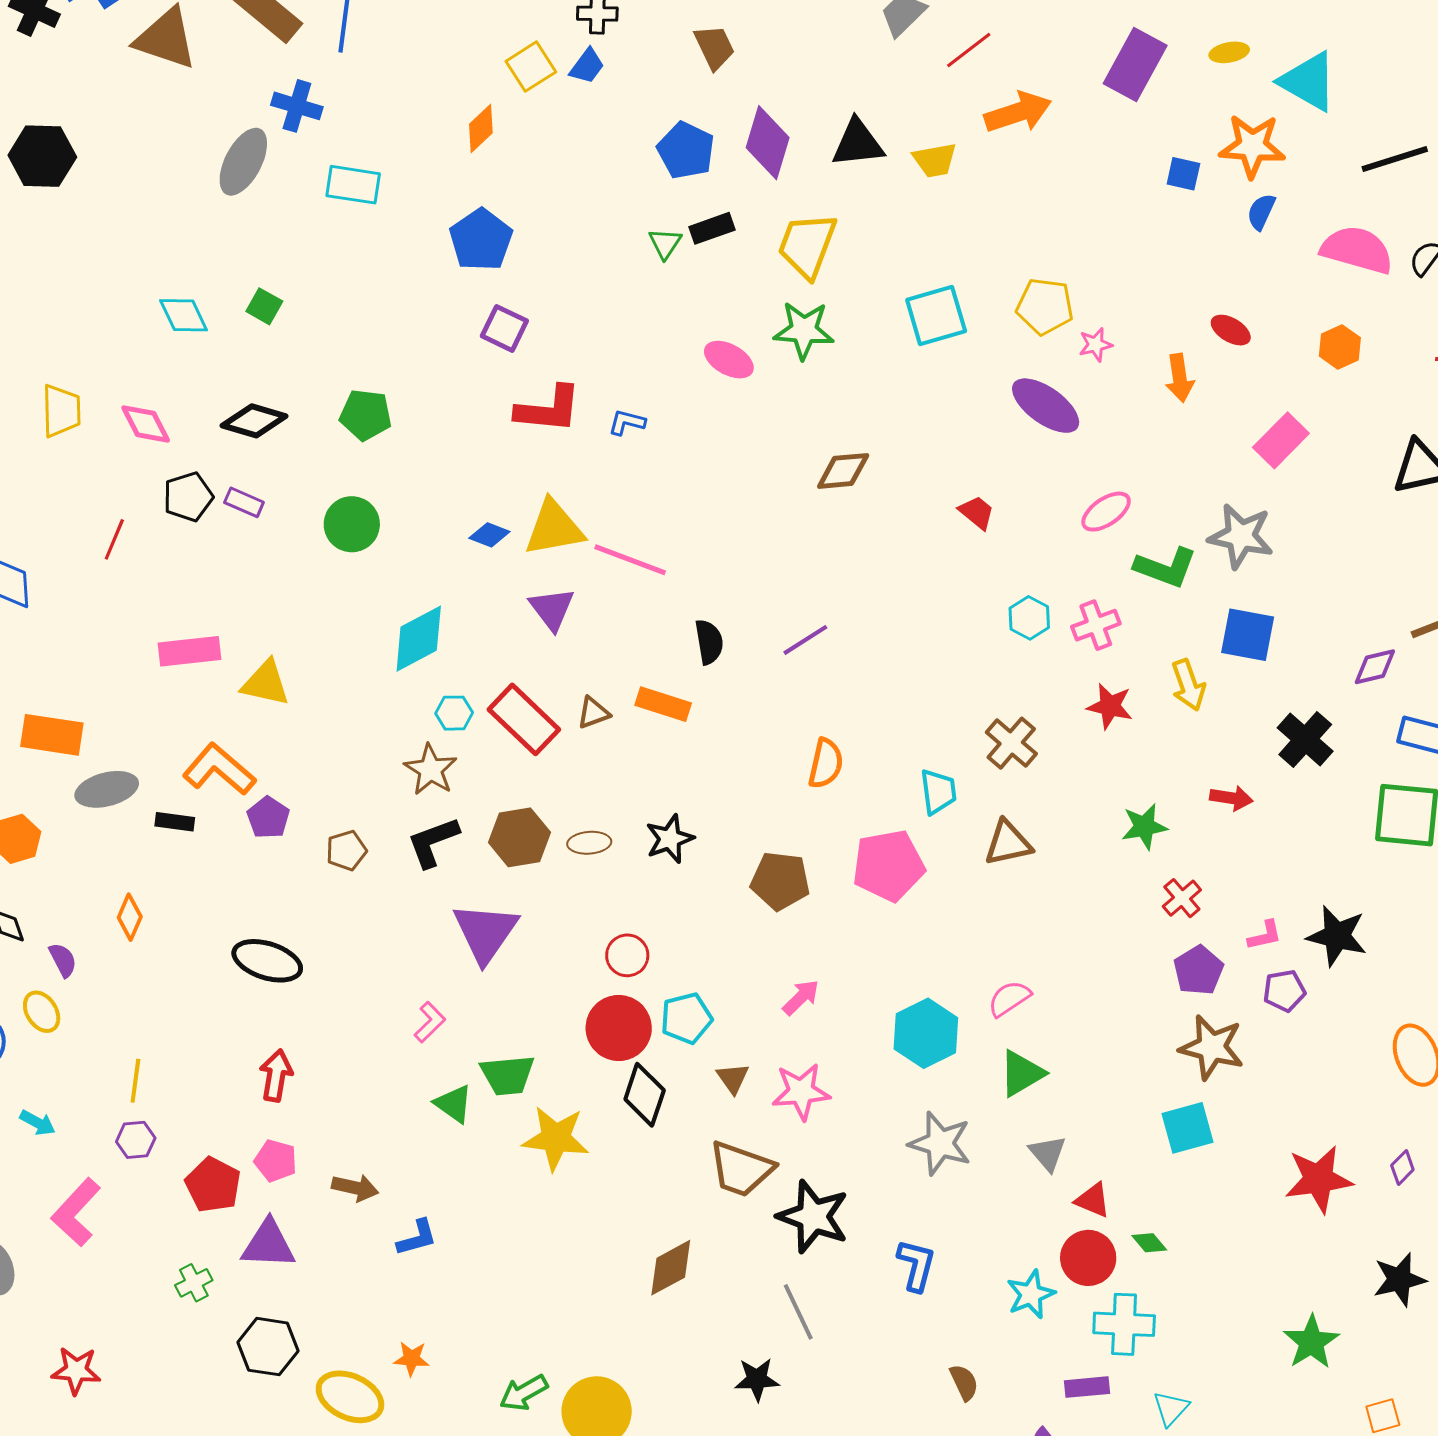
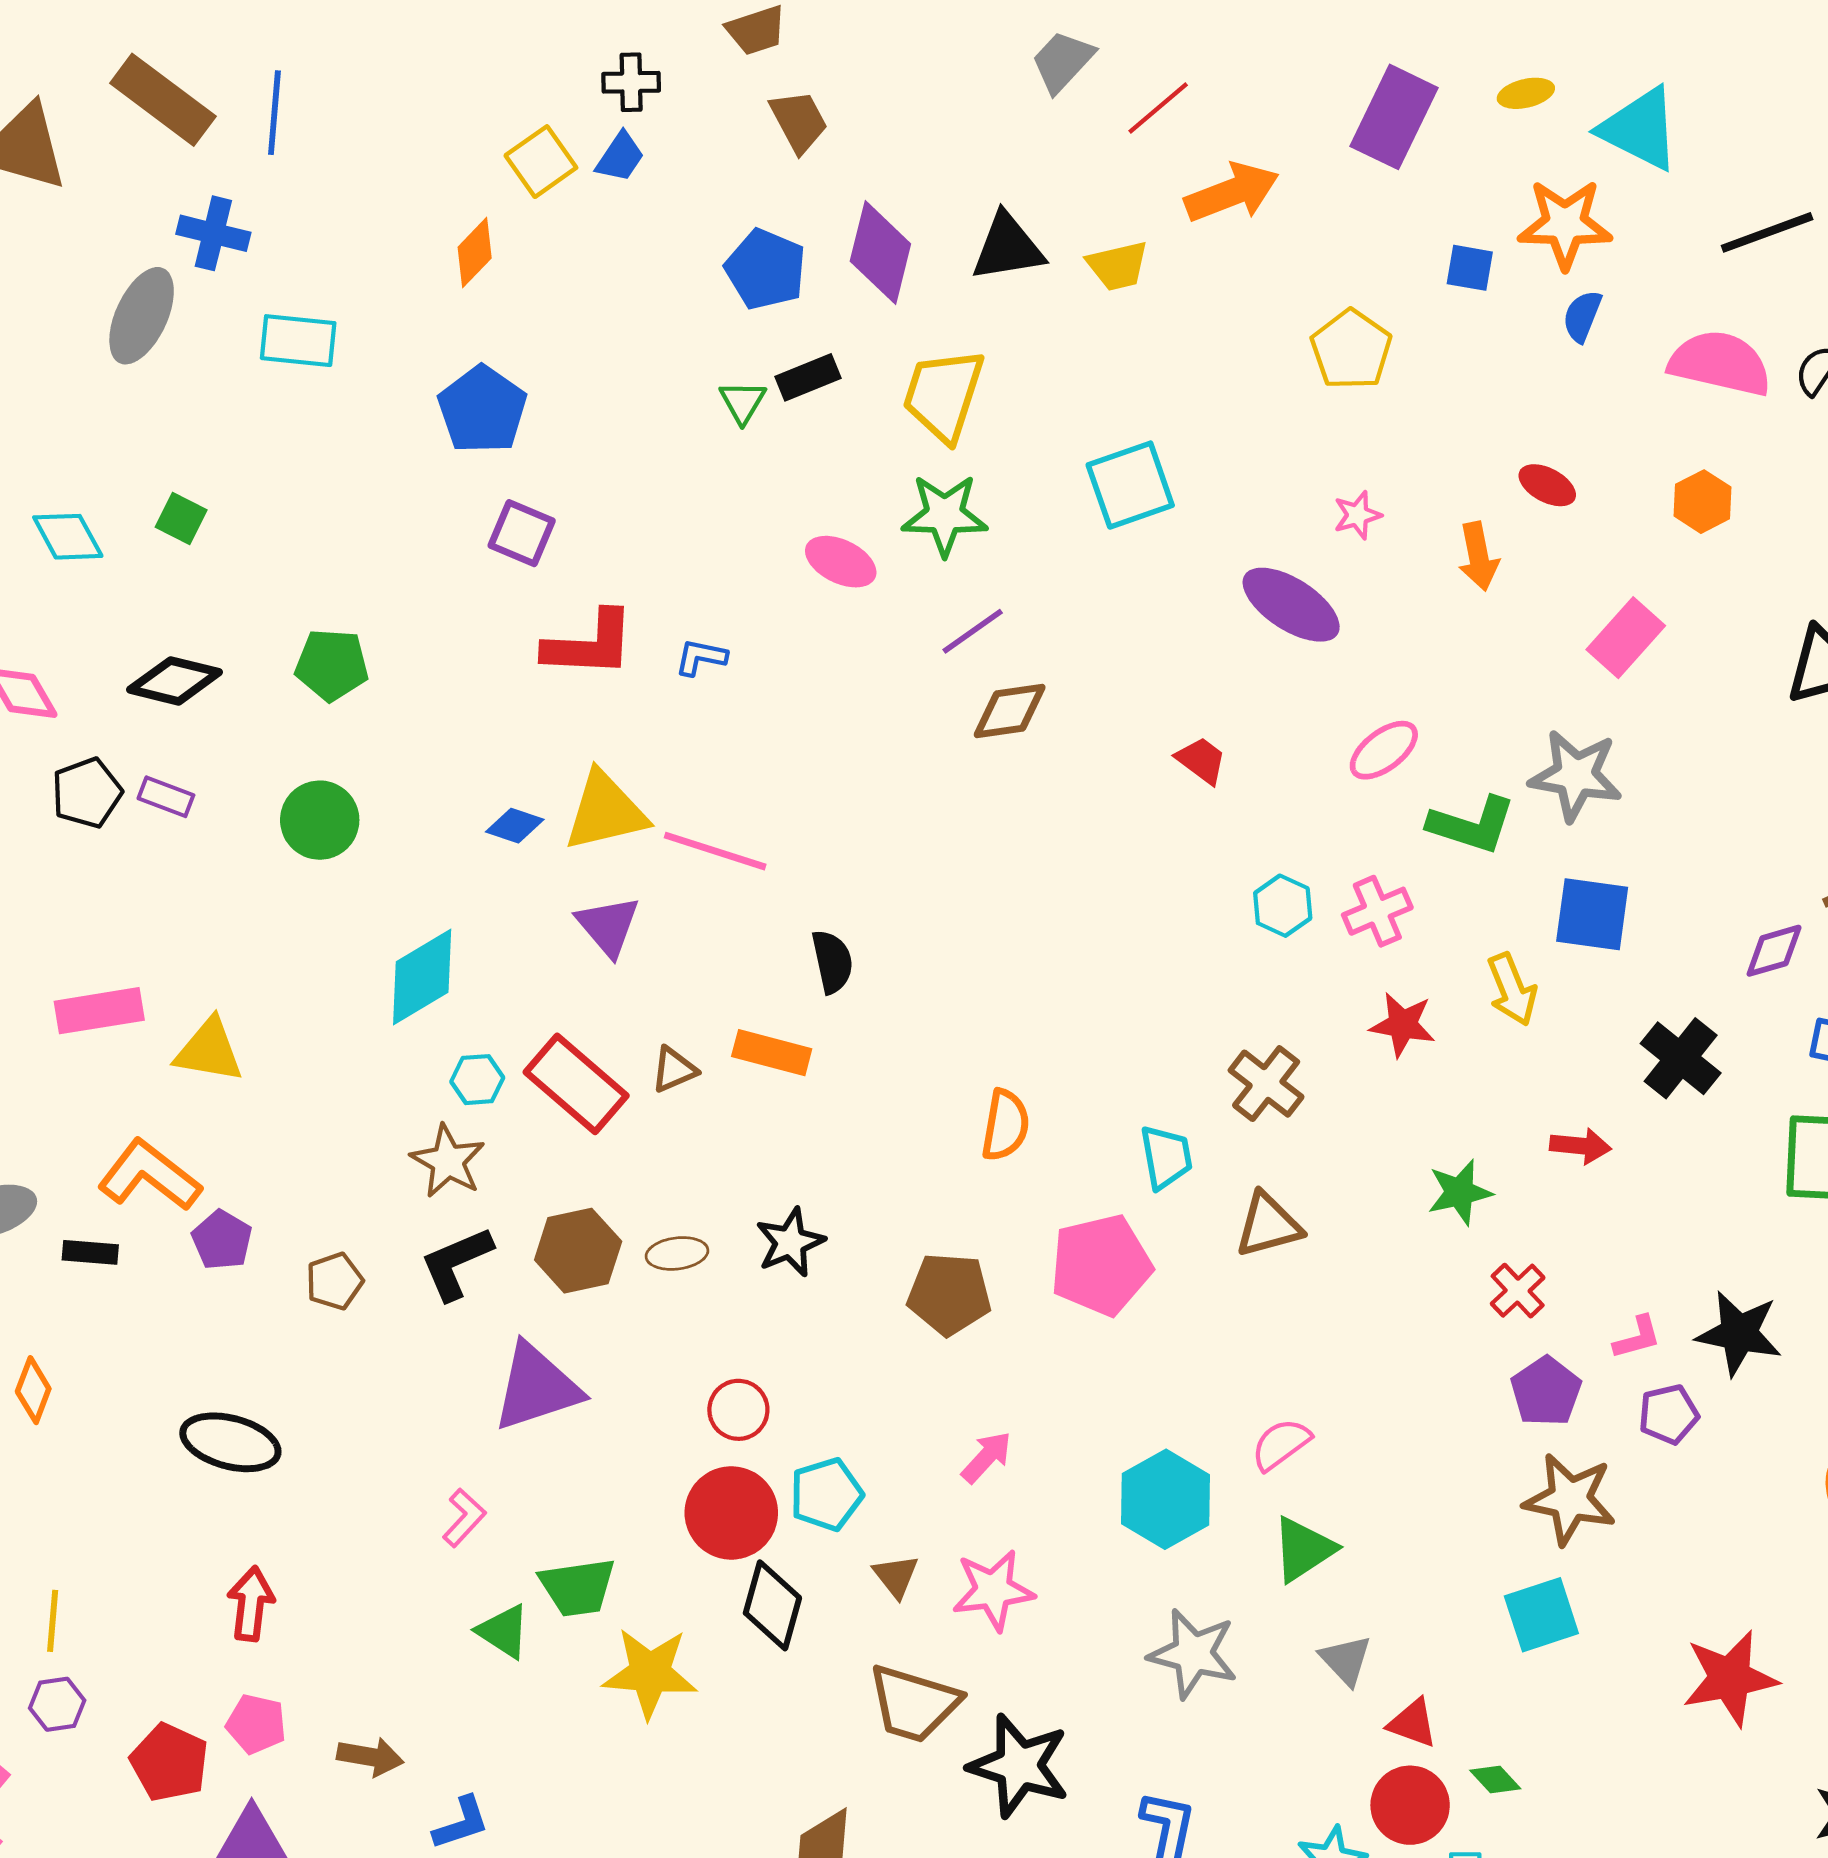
yellow pentagon: (1045, 306) -> (1351, 350), moved, turned 30
purple line: (805, 640) -> (973, 631), moved
purple triangle: (485, 932) -> (537, 1387), turned 40

